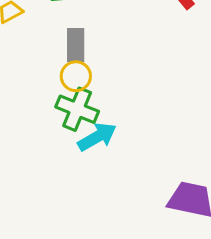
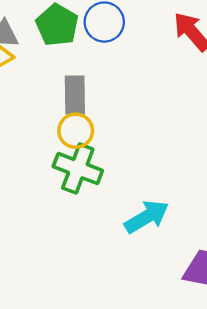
cyan arrow: (97, 137) -> (147, 217), moved

